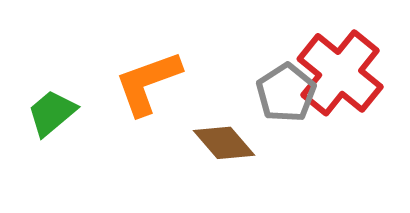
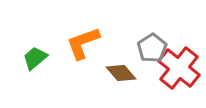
red cross: (340, 73) -> (179, 68), moved

